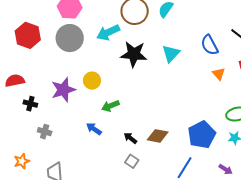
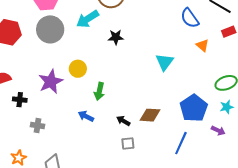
black star: (134, 54) -> (116, 37), size x0.6
cyan triangle: (171, 54) -> (165, 62), moved
green arrow: (110, 106) -> (99, 91), turned -48
gray square: (132, 161) -> (128, 144), turned -32
purple arrow: (226, 169) -> (218, 131), moved

